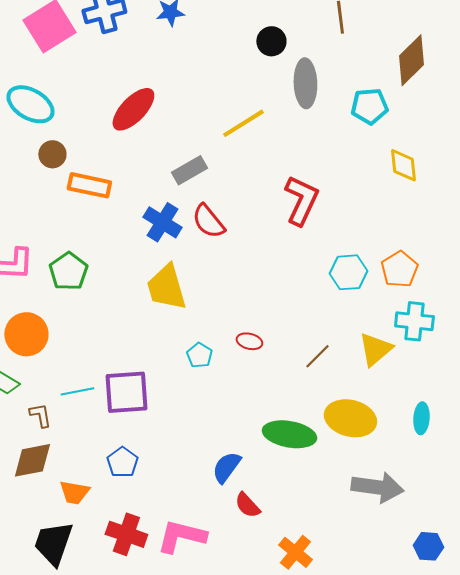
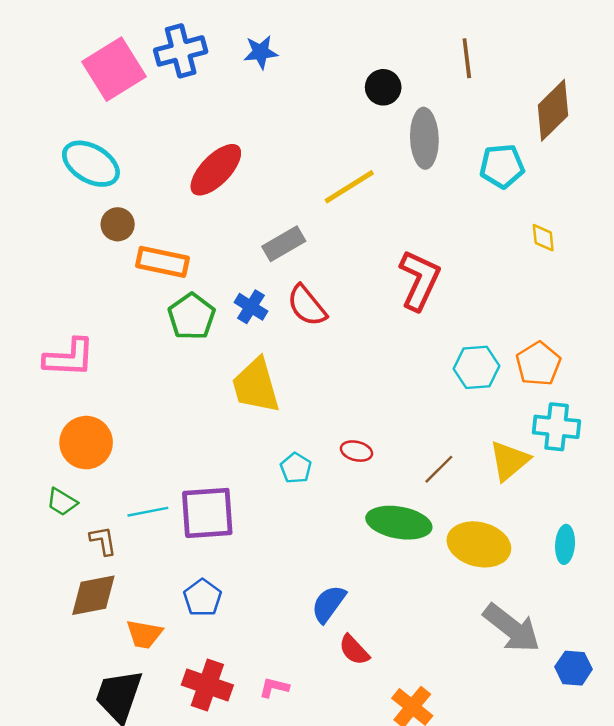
yellow diamond: (403, 165) -> (543, 238), size x0.7
blue cross: (162, 222) -> (251, 307), size x0.7
green pentagon: (68, 271) -> (192, 316), moved
green ellipse: (289, 434) -> (399, 523), moved
gray arrow: (377, 487) -> (512, 628), turned 30
pink L-shape: (181, 536) -> (274, 687), size x0.5
blue hexagon: (428, 546) -> (574, 668), moved

